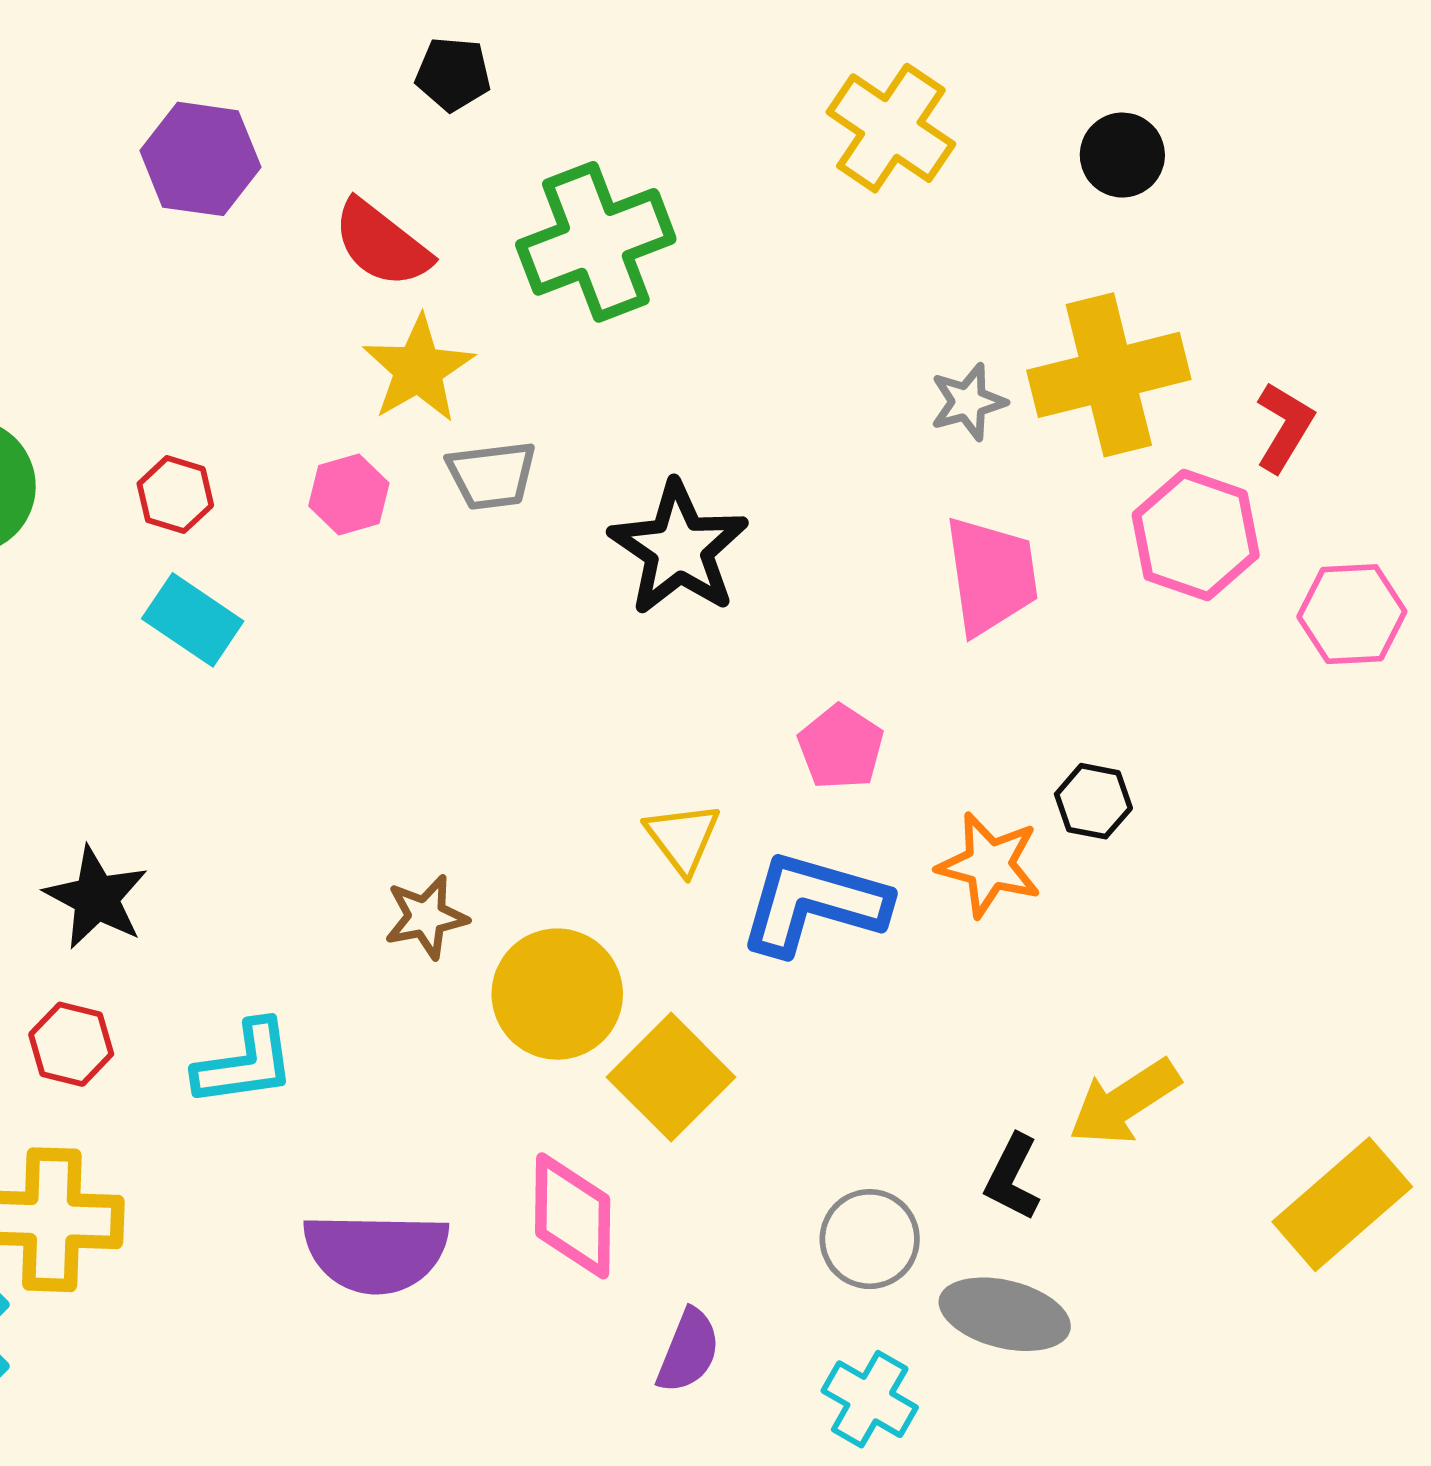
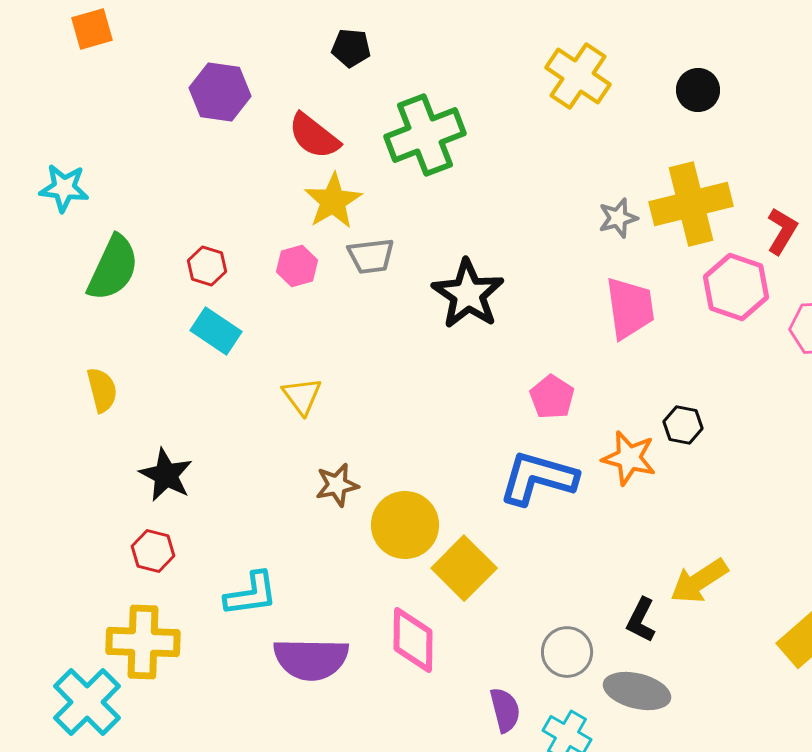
yellow triangle: (683, 838) -> (302, 396), moved
cyan L-shape: (245, 1063) -> (251, 594), moved
purple semicircle: (688, 1351) -> (505, 710), moved, turned -36

